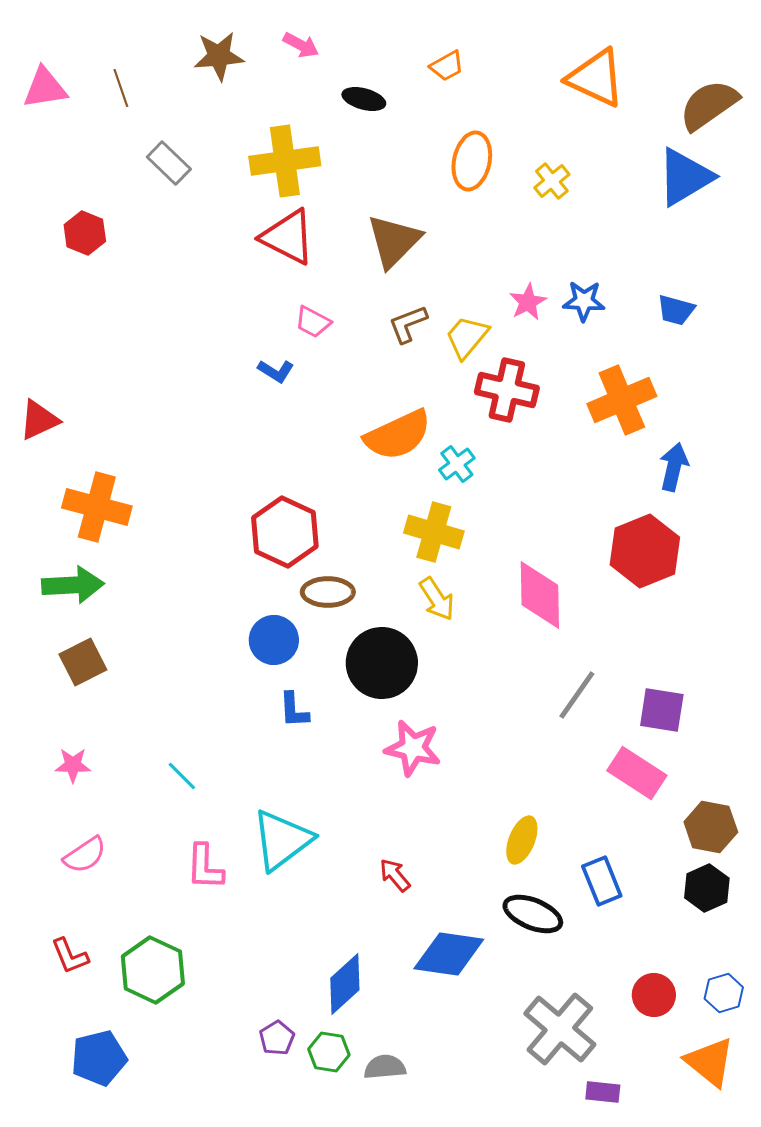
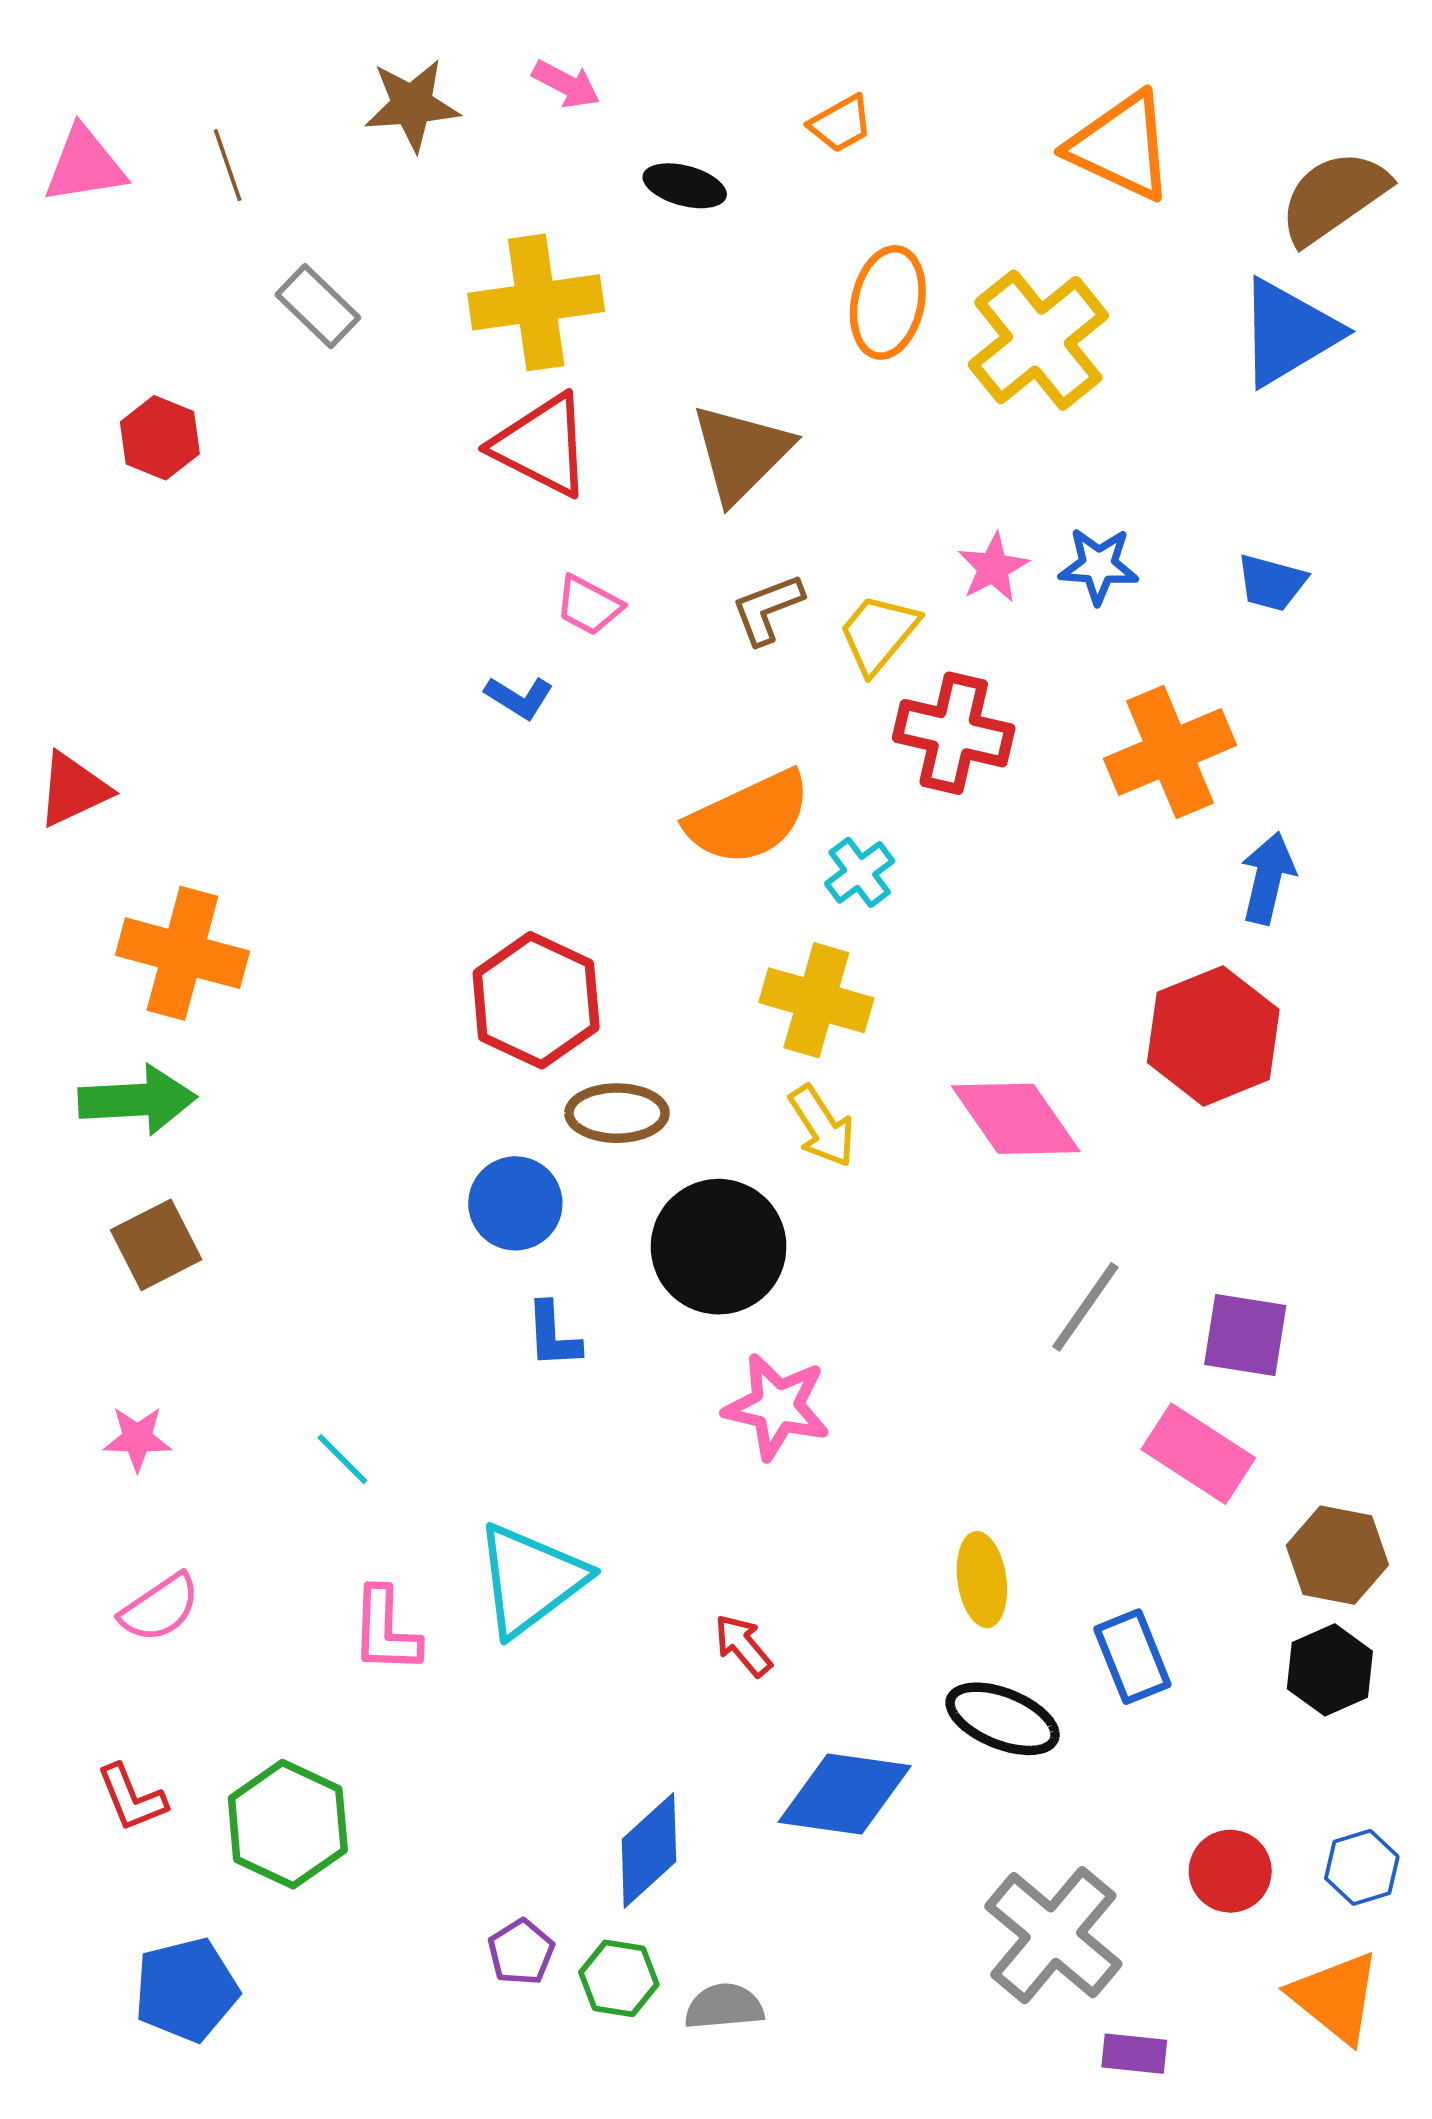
yellow cross: (552, 181) -> (1038, 340), size x2.0
pink diamond: (540, 595) -> (1016, 1119), turned -34
yellow ellipse: (522, 840) -> (982, 1580), turned -30

